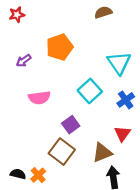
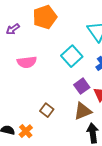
purple square: (71, 125) -> (82, 86), moved
brown square: (62, 152) -> (47, 110), size x0.6

